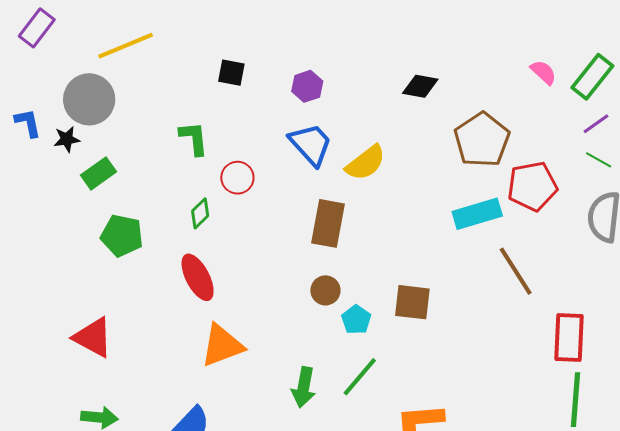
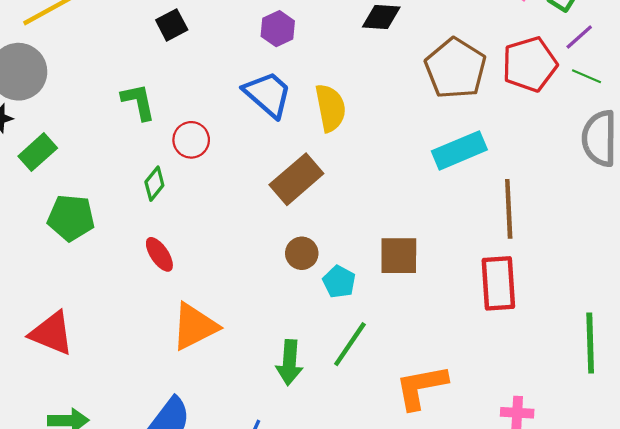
black square: (231, 73) -> (172, 25), turned -32
purple hexagon: (307, 86) -> (278, 29), moved
yellow semicircle: (366, 163) -> (330, 108), turned -57
red pentagon: (532, 186) -> (530, 64), moved
brown rectangle: (328, 223) -> (296, 179), turned 45
brown line: (516, 271) -> (509, 209), turned 36
red ellipse: (198, 277) -> (159, 254), size x0.7
red rectangle: (569, 338) -> (498, 283), moved

